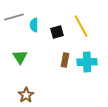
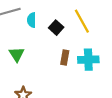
black square: (57, 32) -> (56, 28), turned -32

